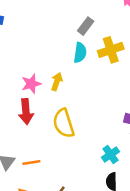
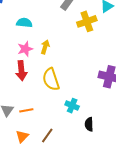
cyan semicircle: (80, 53) -> (24, 23), moved, turned -91
cyan cross: (110, 155) -> (72, 106), moved, turned -32

